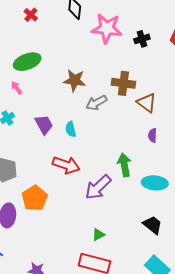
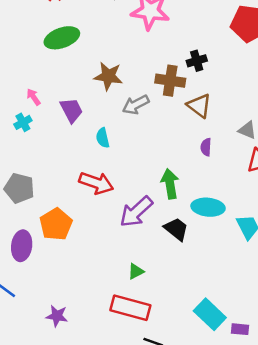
black cross: (142, 39) -> (197, 61), moved
green ellipse: (27, 62) -> (62, 38), moved
pink arrow: (17, 88) -> (34, 97), moved
purple trapezoid: (44, 125) -> (71, 110), moved
black trapezoid: (153, 225) -> (176, 229), moved

